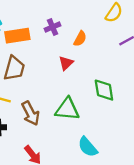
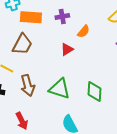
green diamond: (104, 90) -> (94, 92), moved

